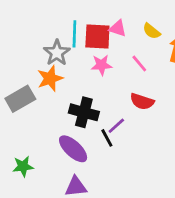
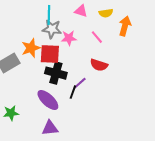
yellow semicircle: (152, 31) -> (106, 13), turned -48
red square: (97, 37) -> (50, 54), moved
gray star: (57, 53) -> (52, 29), moved, turned -30
black line: (107, 138) -> (73, 92), turned 48

